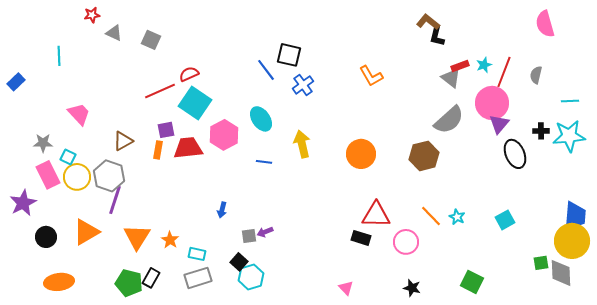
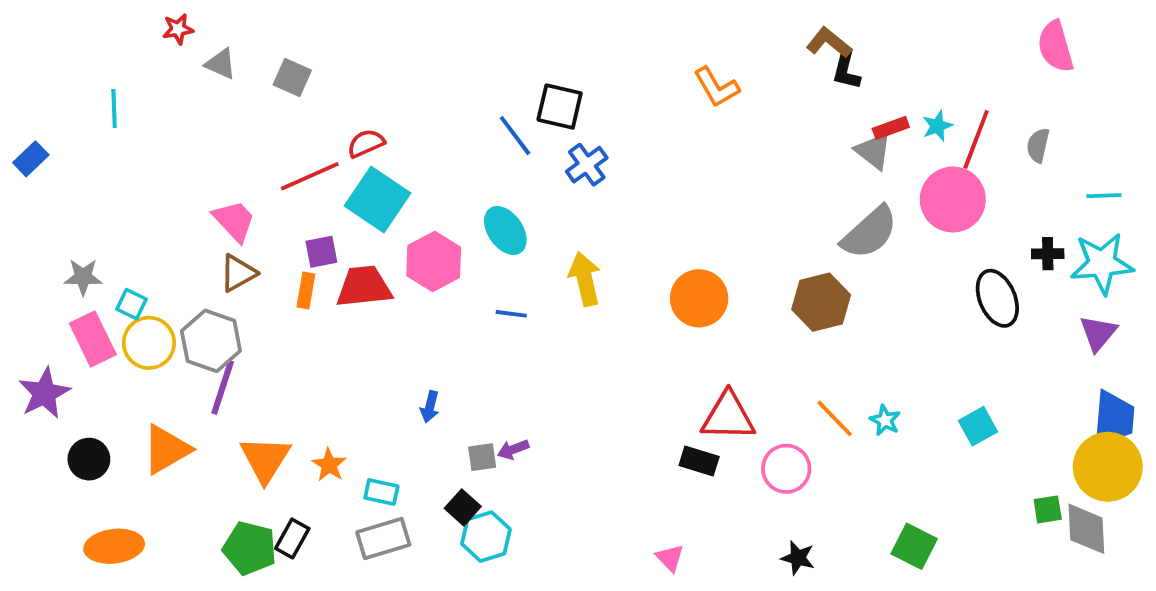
orange L-shape: (371, 76) -> (716, 87), moved
pink trapezoid: (79, 114) -> (234, 221), moved
purple triangle: (499, 124) -> (1098, 333), moved

